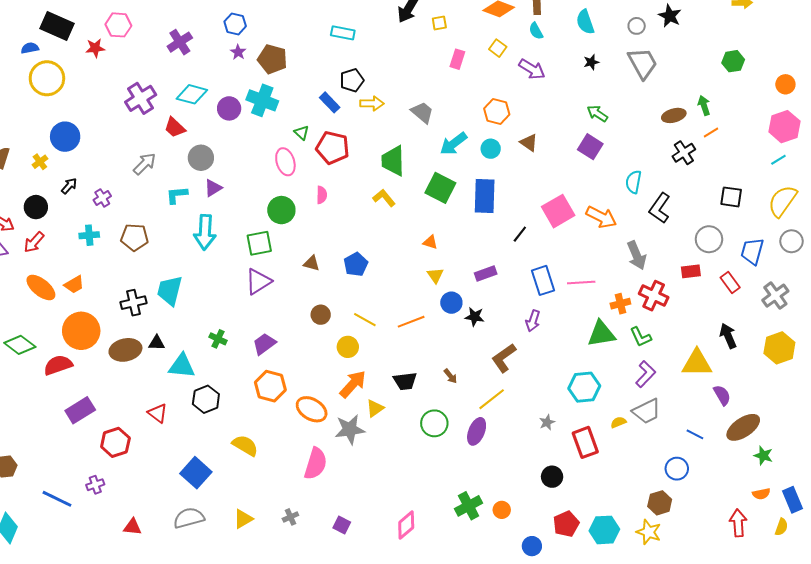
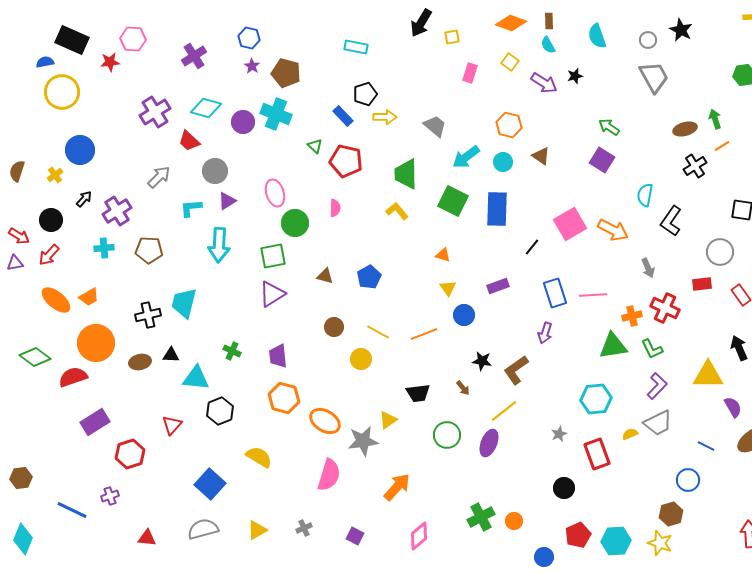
black star: (591, 62) -> (575, 76), moved
pink ellipse: (285, 162) -> (275, 193), moved
purple cross: (102, 198) -> (117, 211), size x1.6
gray arrow: (637, 255) -> (648, 268), size x0.7
black star: (475, 317) -> (482, 361), moved
purple trapezoid: (264, 344) -> (278, 356), turned -60
brown ellipse: (125, 350) -> (140, 362), size x0.7
orange arrow: (353, 384) -> (397, 487), moved
red triangle: (158, 413) -> (172, 425), turned 35

